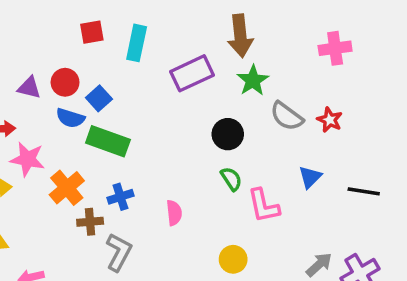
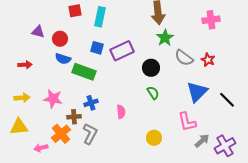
purple rectangle: (192, 73) -> (122, 51), moved
purple triangle: (29, 88) -> (38, 32), moved
blue square: (99, 98) -> (97, 48), moved, turned -32
pink star: (27, 159) -> (53, 99), moved
blue triangle: (310, 177) -> (197, 92), size x1.6
orange cross: (67, 188) -> (61, 134), moved
black line: (364, 191) -> (227, 100), turned 36
pink L-shape: (264, 206) -> (187, 122), moved

